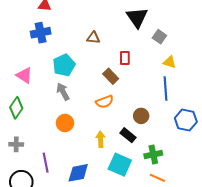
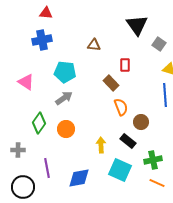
cyan pentagon: (64, 65) -> (65, 72), turned 30
gray arrow: (63, 92) -> (64, 98), turned 84
orange semicircle: (105, 102) -> (121, 107), moved, turned -90
green diamond: (16, 108) -> (39, 123), moved

